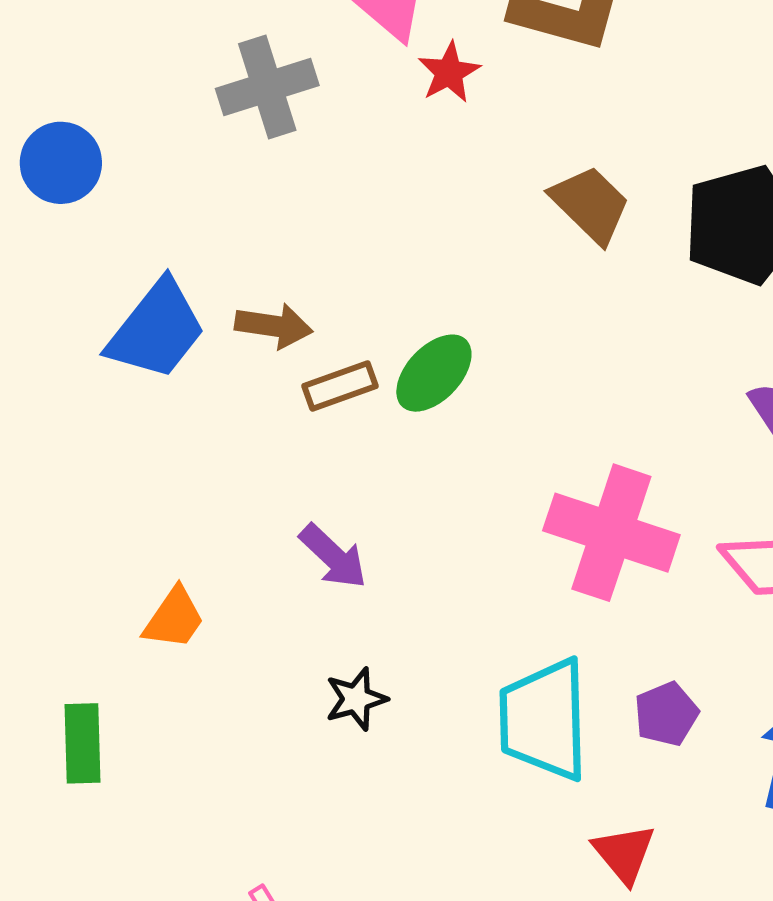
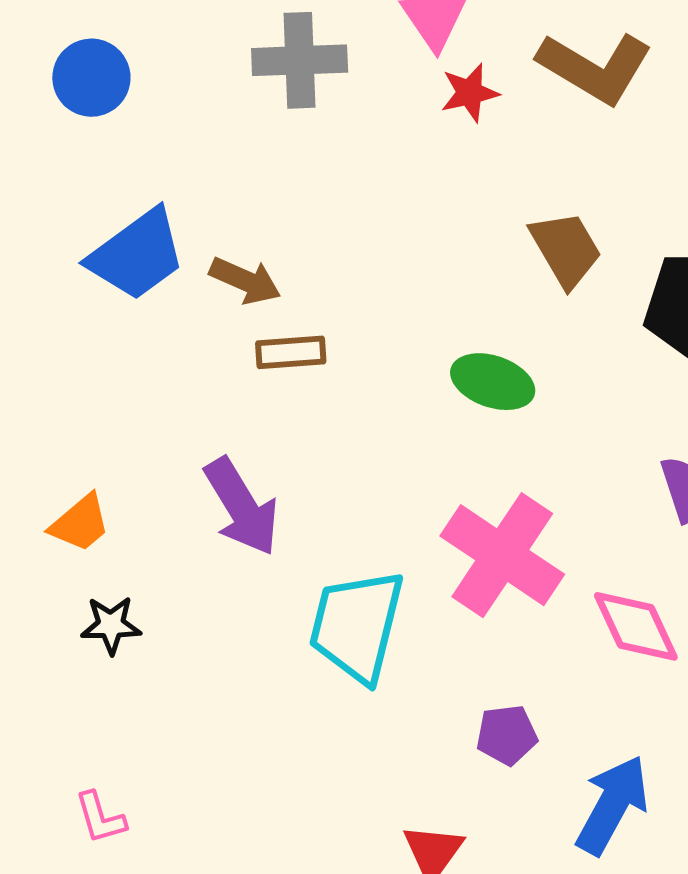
green ellipse: (434, 373) -> (493, 382), moved, turned 50
purple arrow: (333, 556) -> (242, 507), size x1.4
black star: (356, 699) -> (111, 625), moved
cyan trapezoid: (544, 720) -> (357, 626), moved

